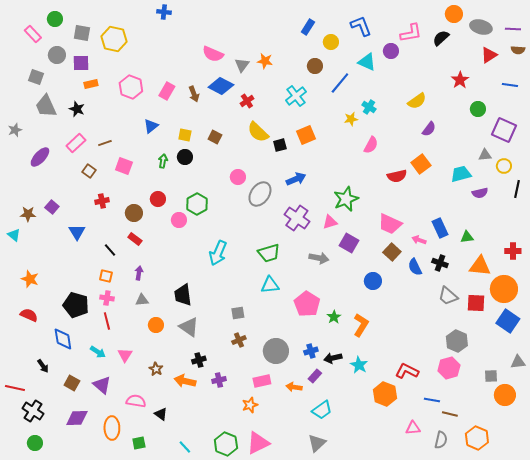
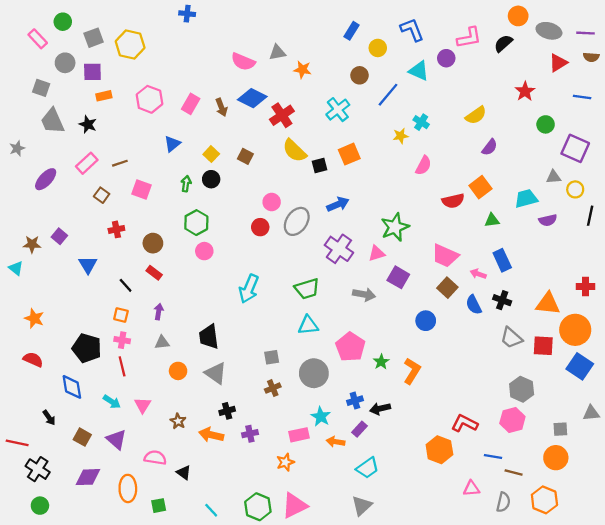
gray square: (82, 33) -> (94, 38), turned -30
gray triangle: (242, 65) -> (277, 53), moved, turned 42
red cross: (247, 101) -> (282, 115), size x1.5
yellow square: (185, 135) -> (211, 154), turned 32
red circle: (158, 199) -> (260, 227), moved
green hexagon: (197, 204) -> (196, 223), moved
green triangle: (467, 237) -> (492, 220), moved
gray circle: (276, 351) -> (314, 373), moved
cyan star: (359, 365) -> (321, 417), moved
orange circle: (505, 395) -> (556, 458), moved

